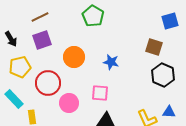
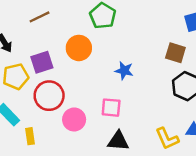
purple square: (42, 40) -> (42, 62), moved
orange circle: (74, 57) -> (79, 48), moved

